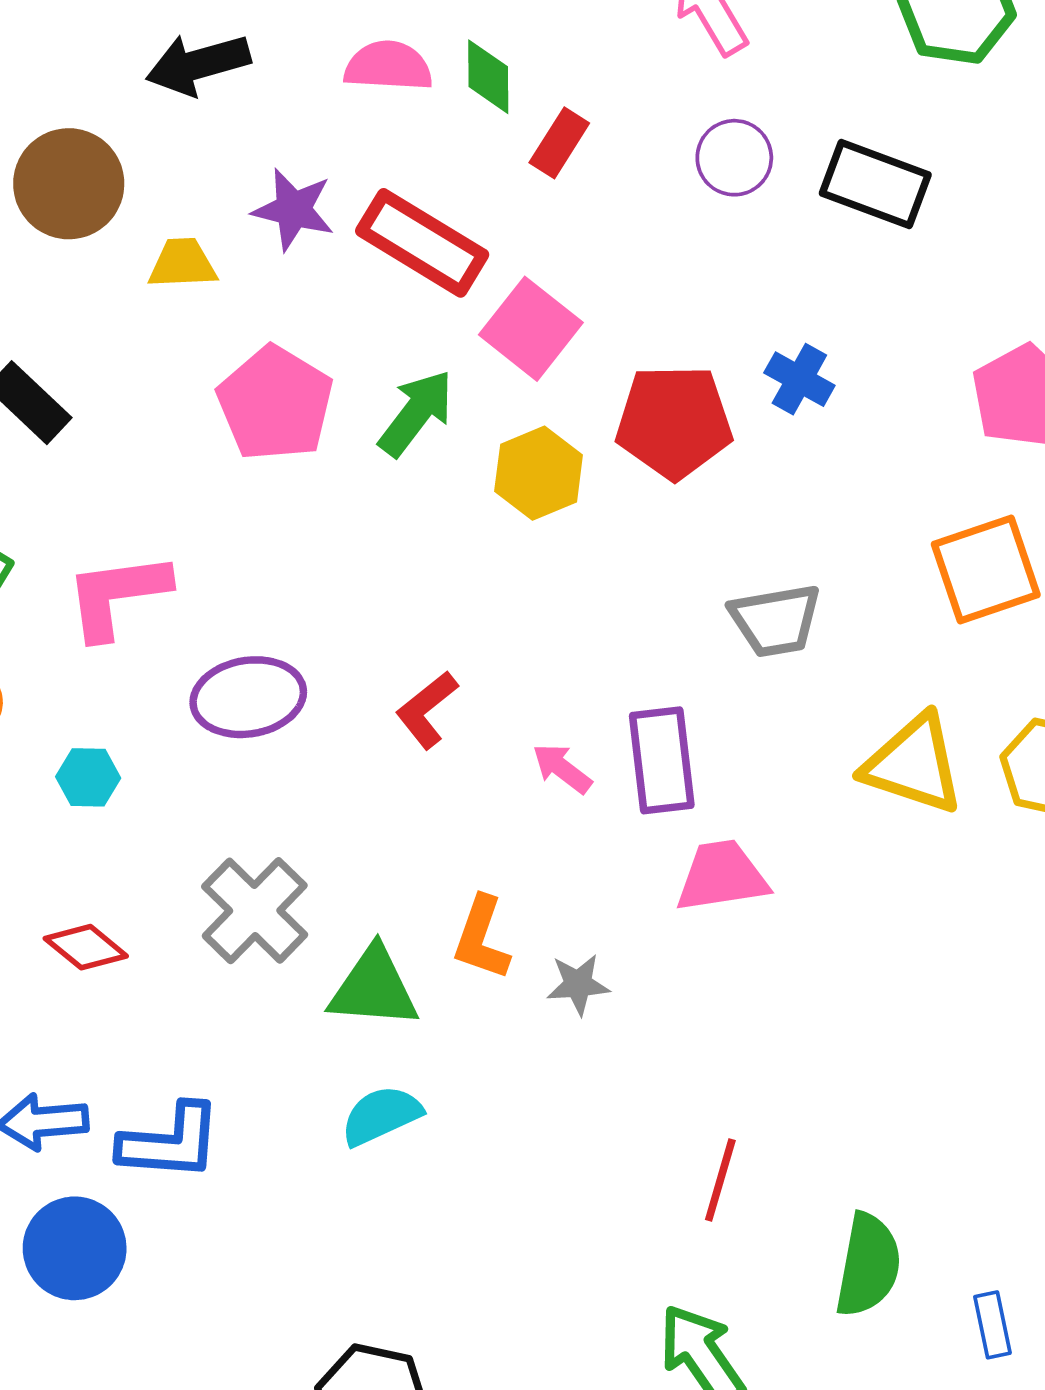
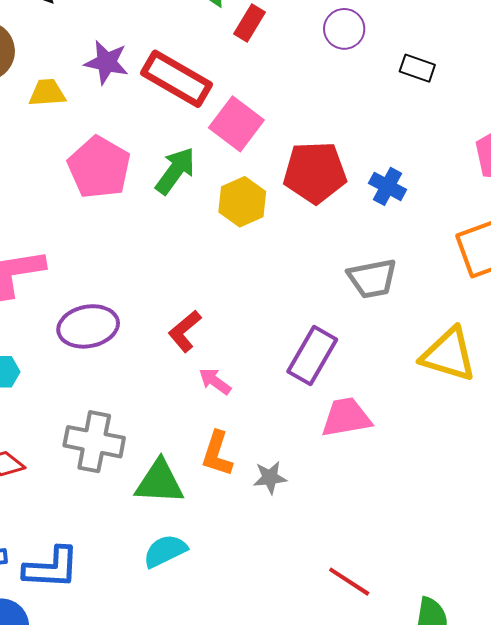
black rectangle: (875, 184) -> (417, 68), moved, size x0.6
blue cross: (799, 379) -> (388, 186), moved
purple rectangle: (662, 760) -> (312, 356), turned 38
pink arrow: (562, 768) -> (215, 381), moved
gray cross: (255, 911) -> (94, 442), turned -32
red line: (720, 1180) -> (349, 582), turned -72

